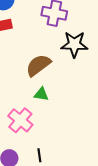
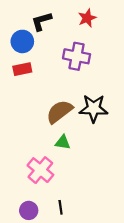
black star: (74, 44) -> (94, 108), moved

